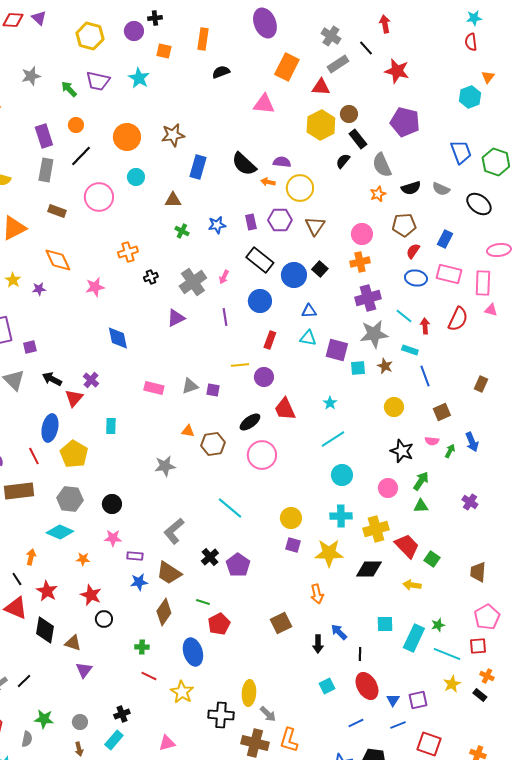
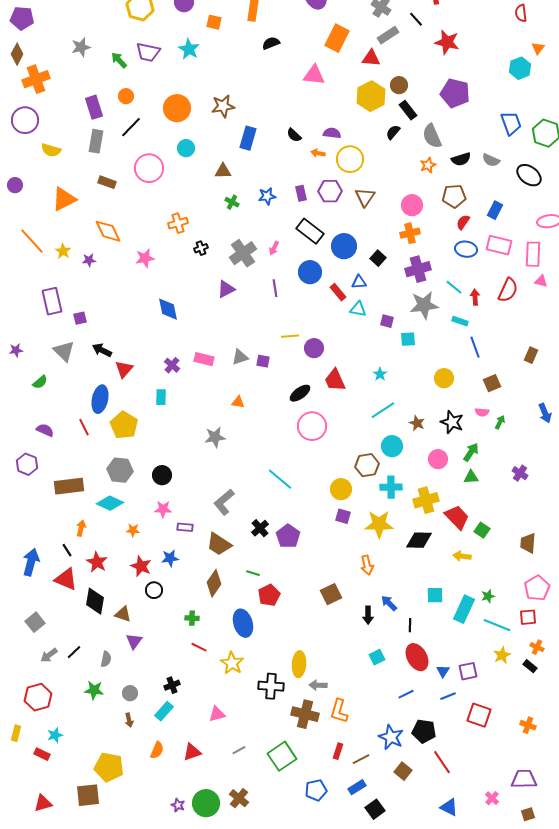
black semicircle: (244, 164) -> (294, 135), size x0.6
black square: (320, 269) -> (378, 258), moved
red rectangle: (270, 340) -> (338, 292), moved, turned -60
purple square: (337, 350) -> (387, 321), size x0.6
brown star: (385, 366) -> (417, 423), moved
purple cross: (91, 380) -> (172, 365), moved
blue arrow: (472, 442) -> (545, 413), moved
brown hexagon: (213, 444) -> (367, 465), moved
brown rectangle: (19, 491) -> (69, 486), moved
blue star: (139, 582) -> (170, 558), moved
gray arrow: (268, 714) -> (318, 685), turned 138
gray semicircle: (27, 739) -> (106, 659), moved

